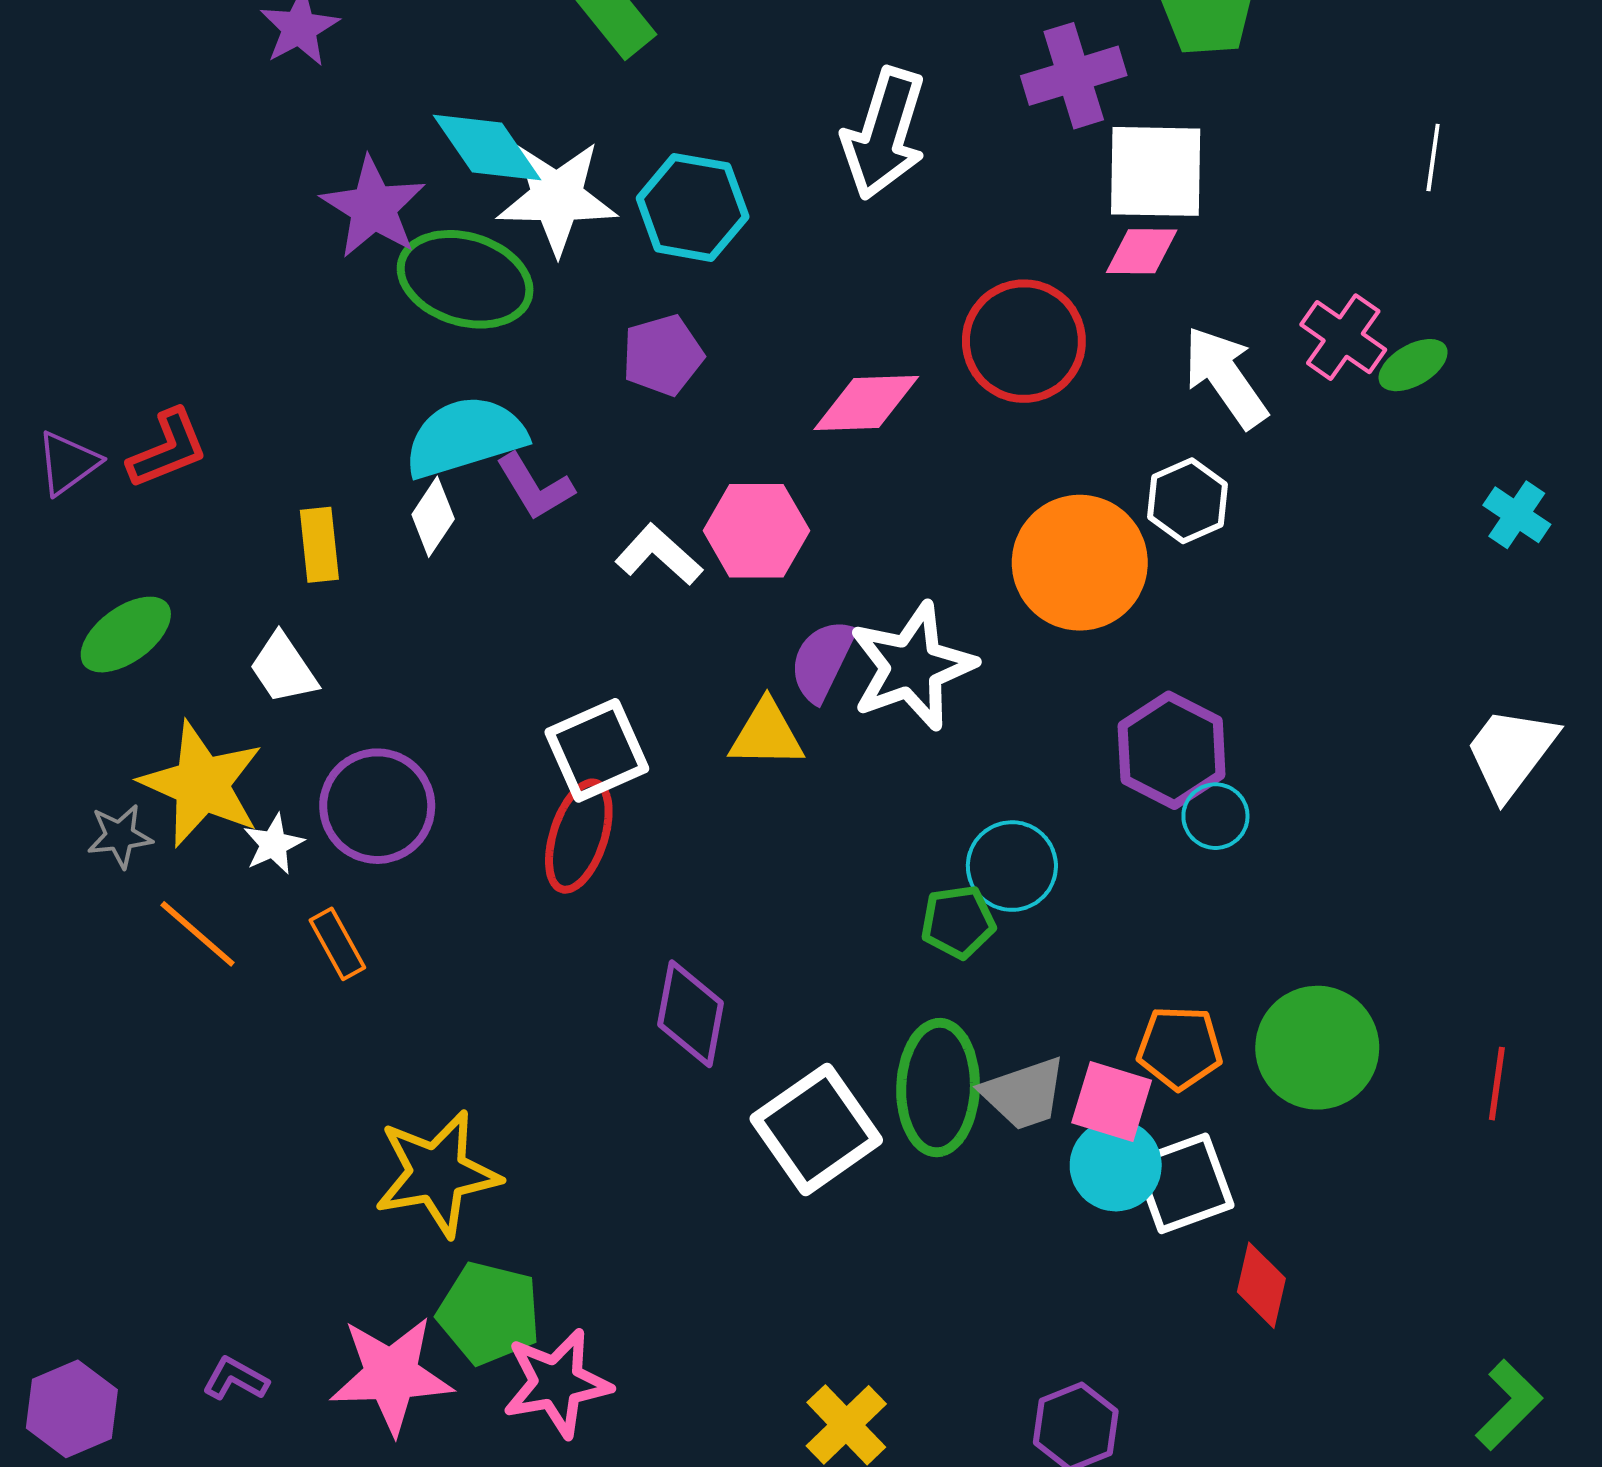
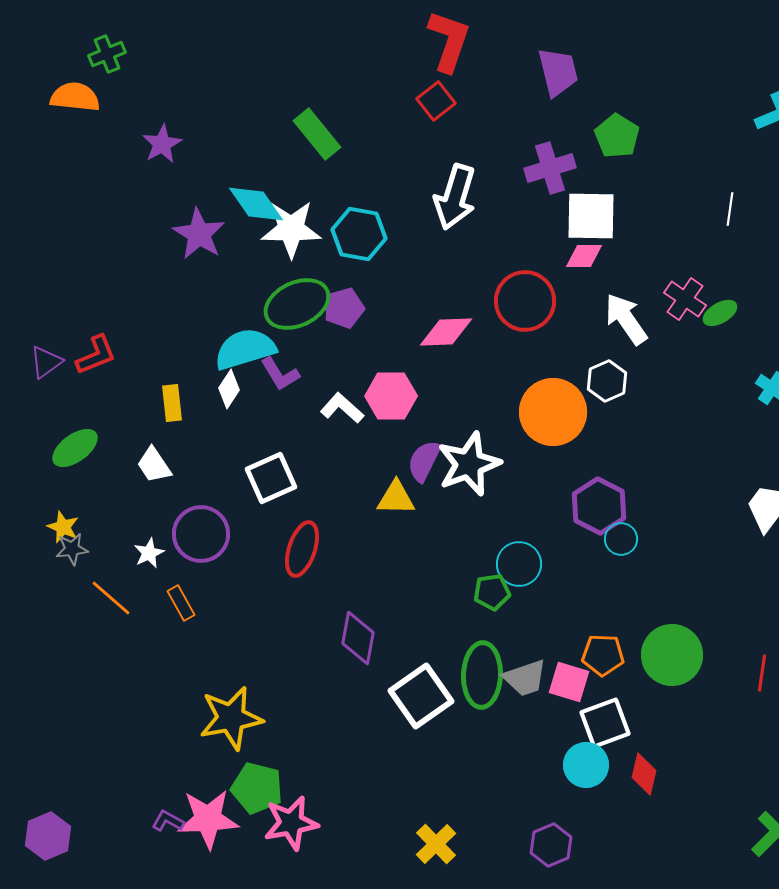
green ellipse: (465, 279) -> (297, 304), moved, turned -42
white square: (597, 750) -> (271, 478), moved
yellow star: (202, 784) -> (63, 527), moved, size x0.5
cyan circle: (1116, 1165) -> (586, 765), moved
purple L-shape: (236, 1379) -> (168, 821), moved

